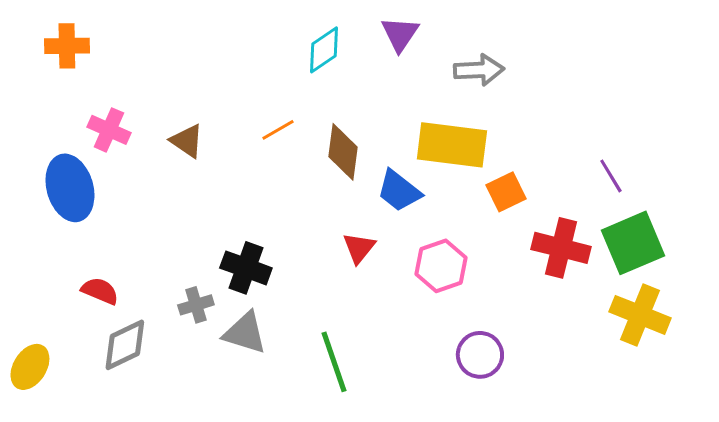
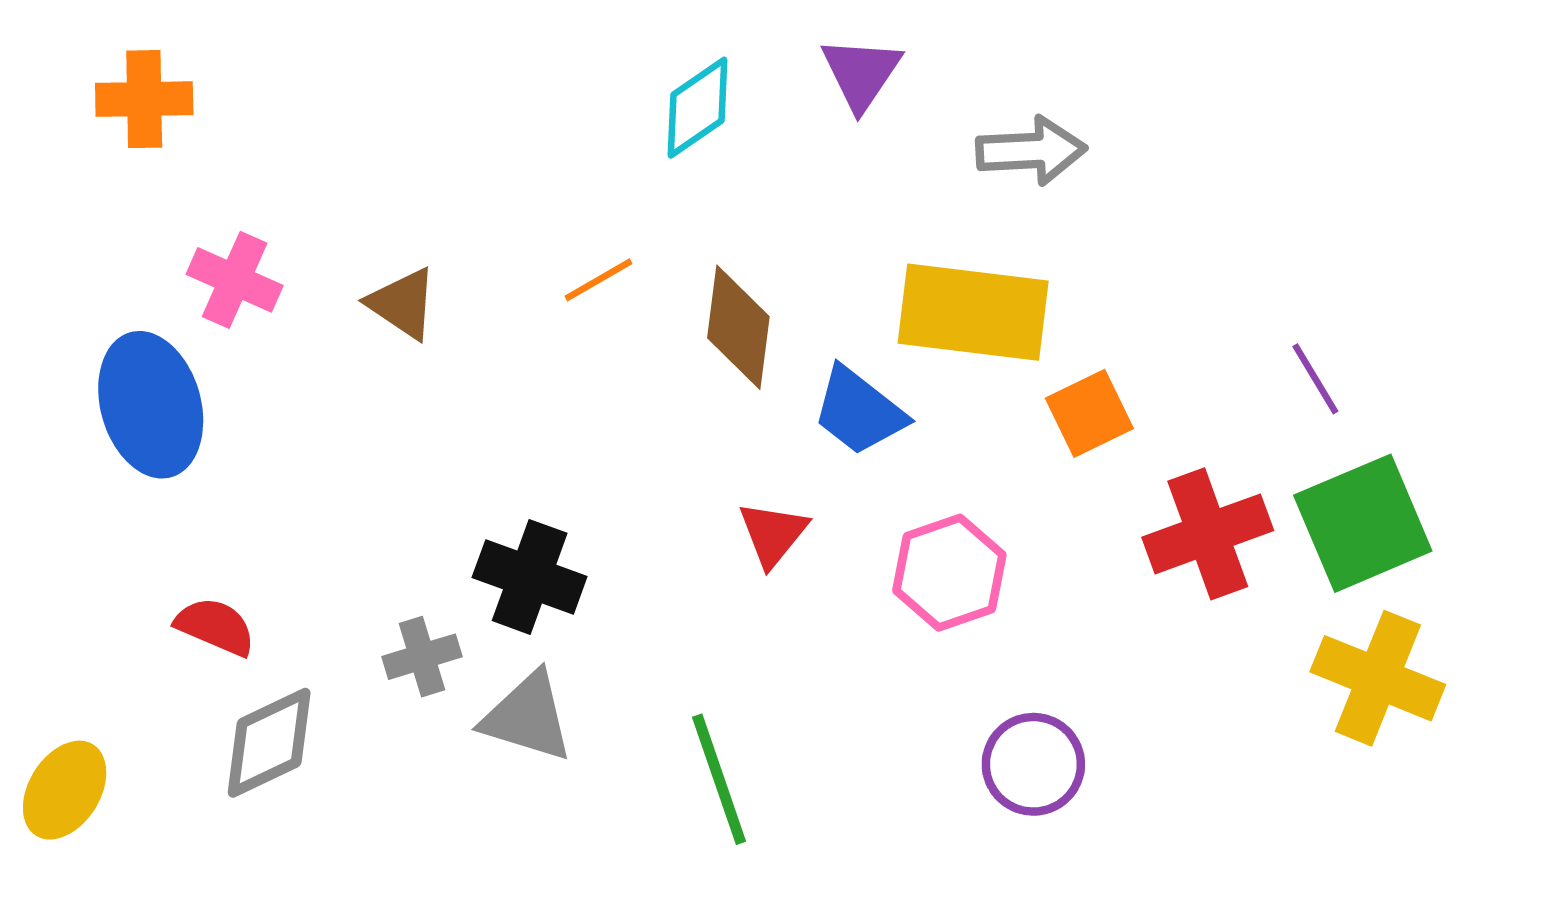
red cross: (561, 248) -> (1208, 534), turned -34

